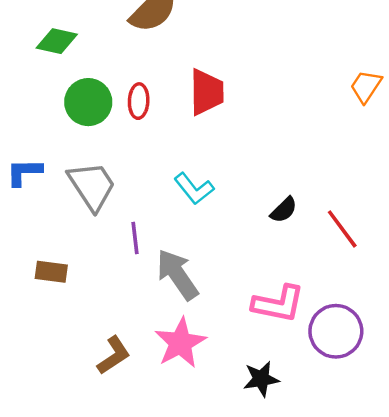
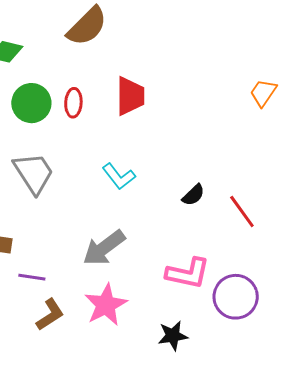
purple line: (135, 238) -> (32, 277), moved, turned -76
gray arrow: (177, 275) -> (104, 248), turned -93

